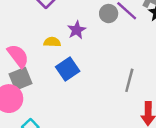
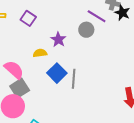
gray circle: (109, 14) -> (86, 30), moved
gray line: (129, 80) -> (74, 79), moved

